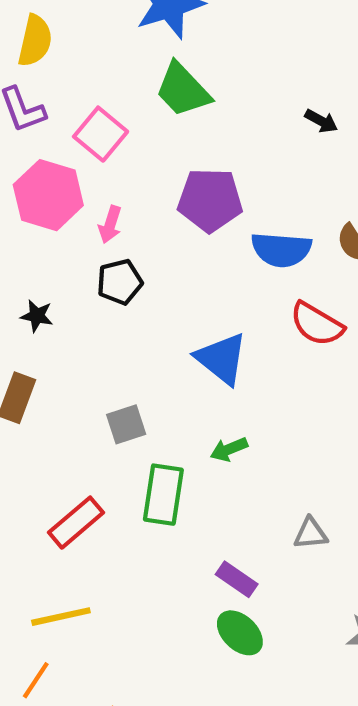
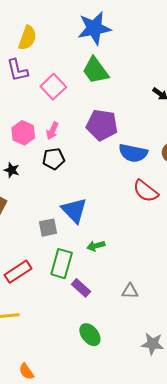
pink hexagon: (48, 195) -> (23, 133), moved, size x0.7
blue triangle: (222, 359) -> (74, 210), moved
purple rectangle: (237, 579) -> (81, 288), moved

